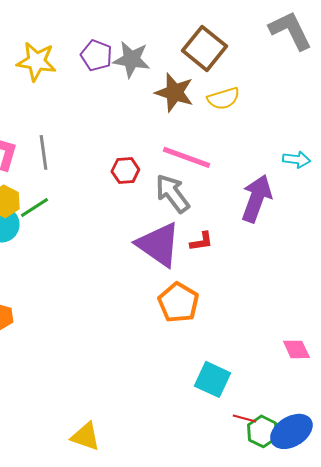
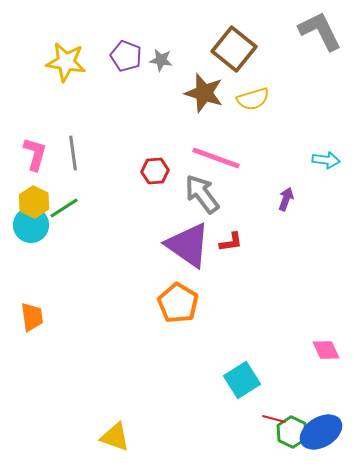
gray star: (131, 59) -> (161, 60), size x0.6
purple arrow: (256, 198) -> (286, 199), size x0.5
orange pentagon: (178, 302) -> (178, 303), moved
cyan square: (212, 379) -> (242, 380), turned 33

